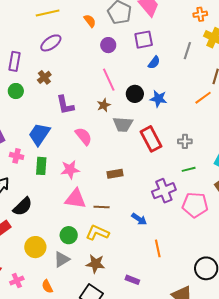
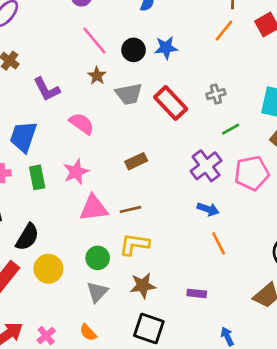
blue arrow: (139, 219) -> (208, 209), moved
yellow circle: (35, 247) -> (48, 269), moved

